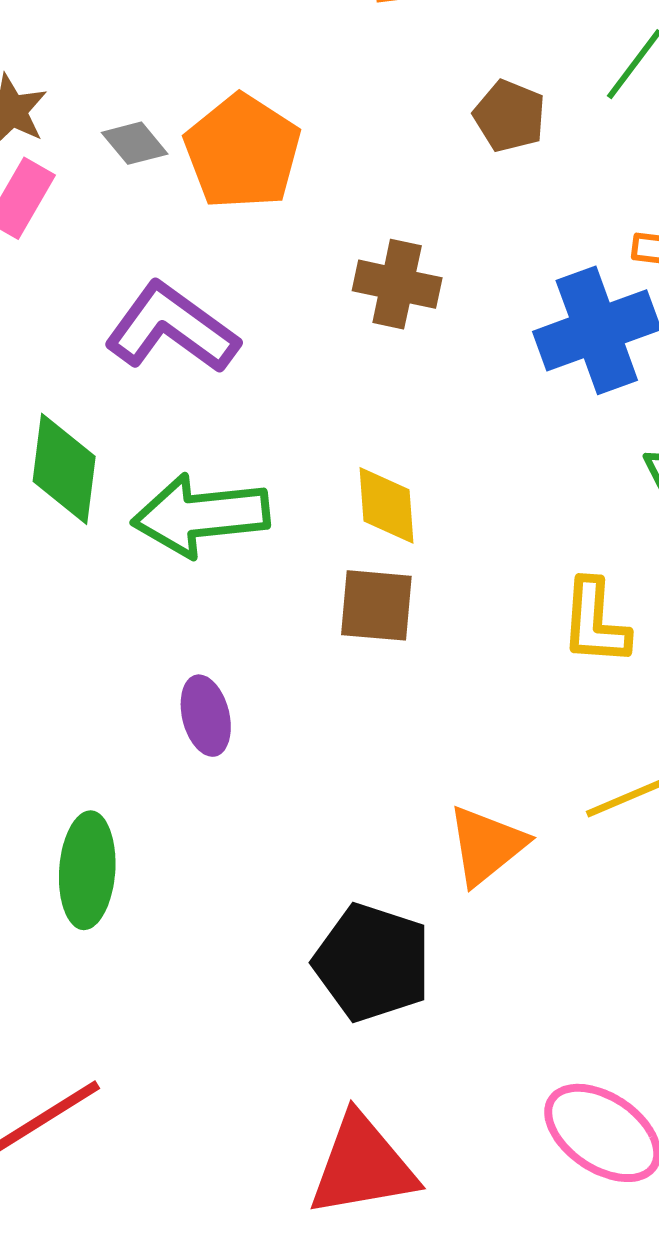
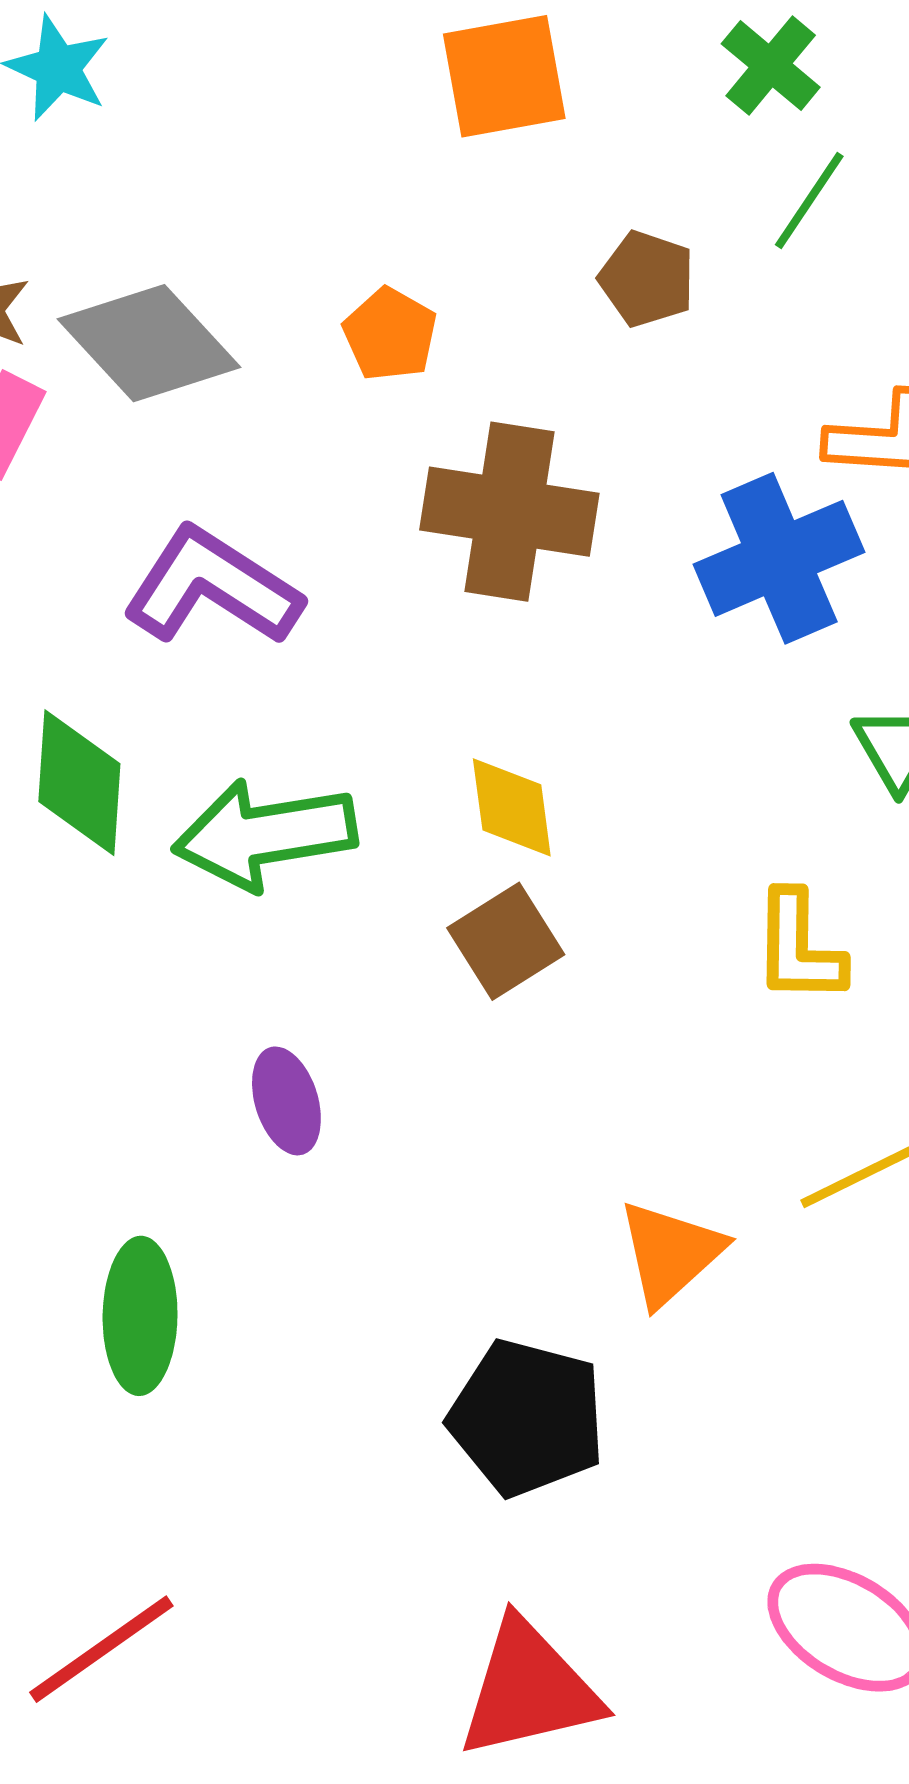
gray diamond: (135, 143) -> (149, 343), size x2.0
orange pentagon: (242, 152) -> (390, 334), moved, size x0.6
brown cross: (397, 284) -> (509, 512), size x1.5
brown square: (376, 605) -> (506, 941), turned -34

